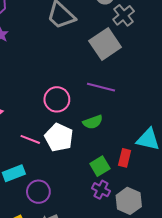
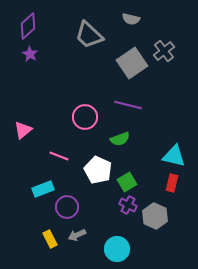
gray cross: (124, 15) -> (164, 51), moved
white pentagon: (59, 137) -> (98, 170), moved
red rectangle: (125, 158) -> (172, 183), moved

